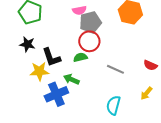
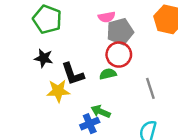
gray line: (115, 69) -> (150, 88), turned 48
green arrow: (71, 79) -> (101, 111), moved
blue cross: (56, 94) -> (90, 124), moved, size x0.7

